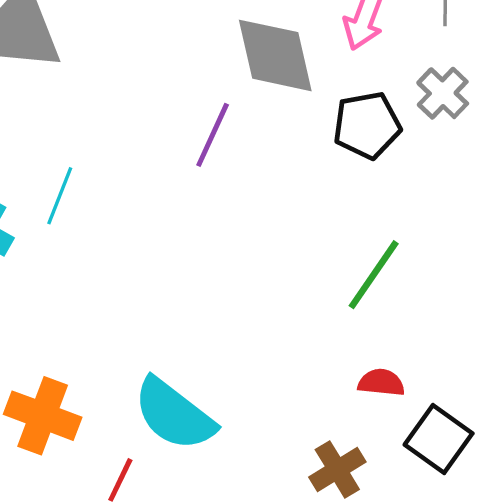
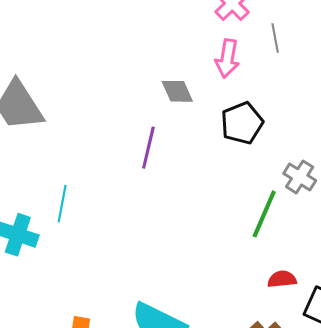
gray diamond: (275, 55) -> (177, 91), size x0.6
gray cross: (443, 93) -> (300, 177), moved

